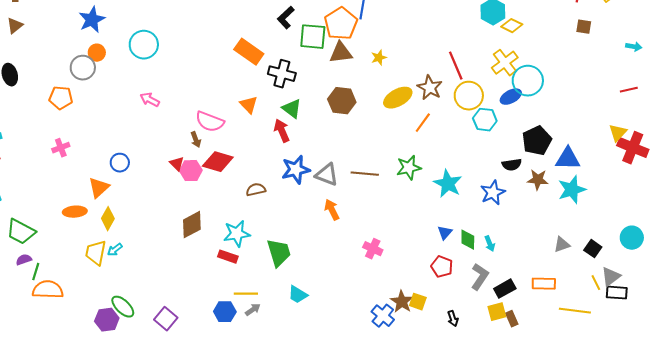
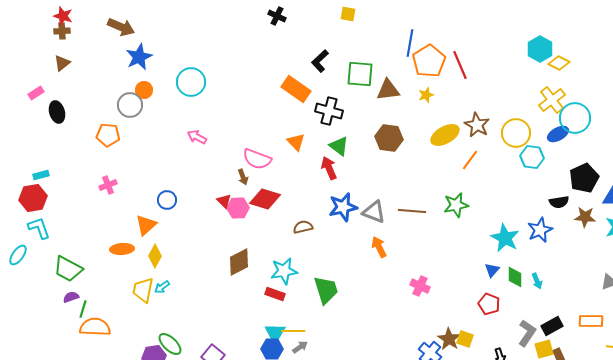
black L-shape: (286, 18) -> (320, 61), moved
orange pentagon: (341, 24) -> (429, 61), moved
red line: (456, 66) -> (460, 65), moved
cyan star: (448, 184) -> (505, 238), moved
gray L-shape: (480, 277) -> (527, 333), moved
cyan trapezoid: (298, 295) -> (275, 332), moved, turned -30

